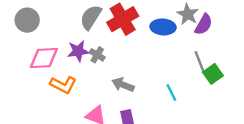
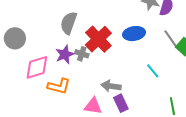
red cross: (123, 19) -> (98, 39), moved
blue ellipse: (163, 27) -> (134, 34), moved
gray arrow: (123, 85) -> (111, 86), moved

